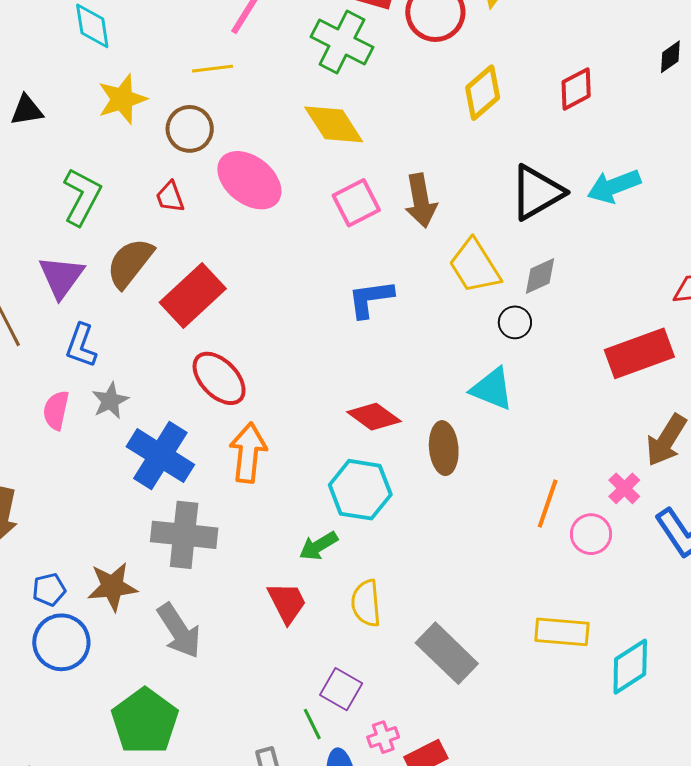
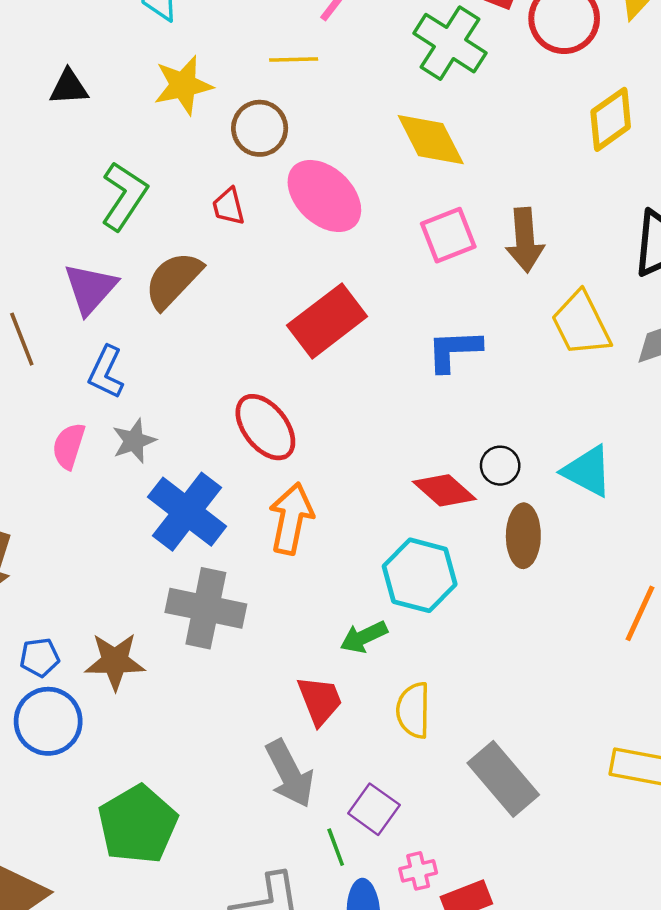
red rectangle: (193, 295) -> (327, 321), moved
black circle: (515, 322) -> (500, 466), moved
gray arrow: (179, 631) -> (290, 774), moved

